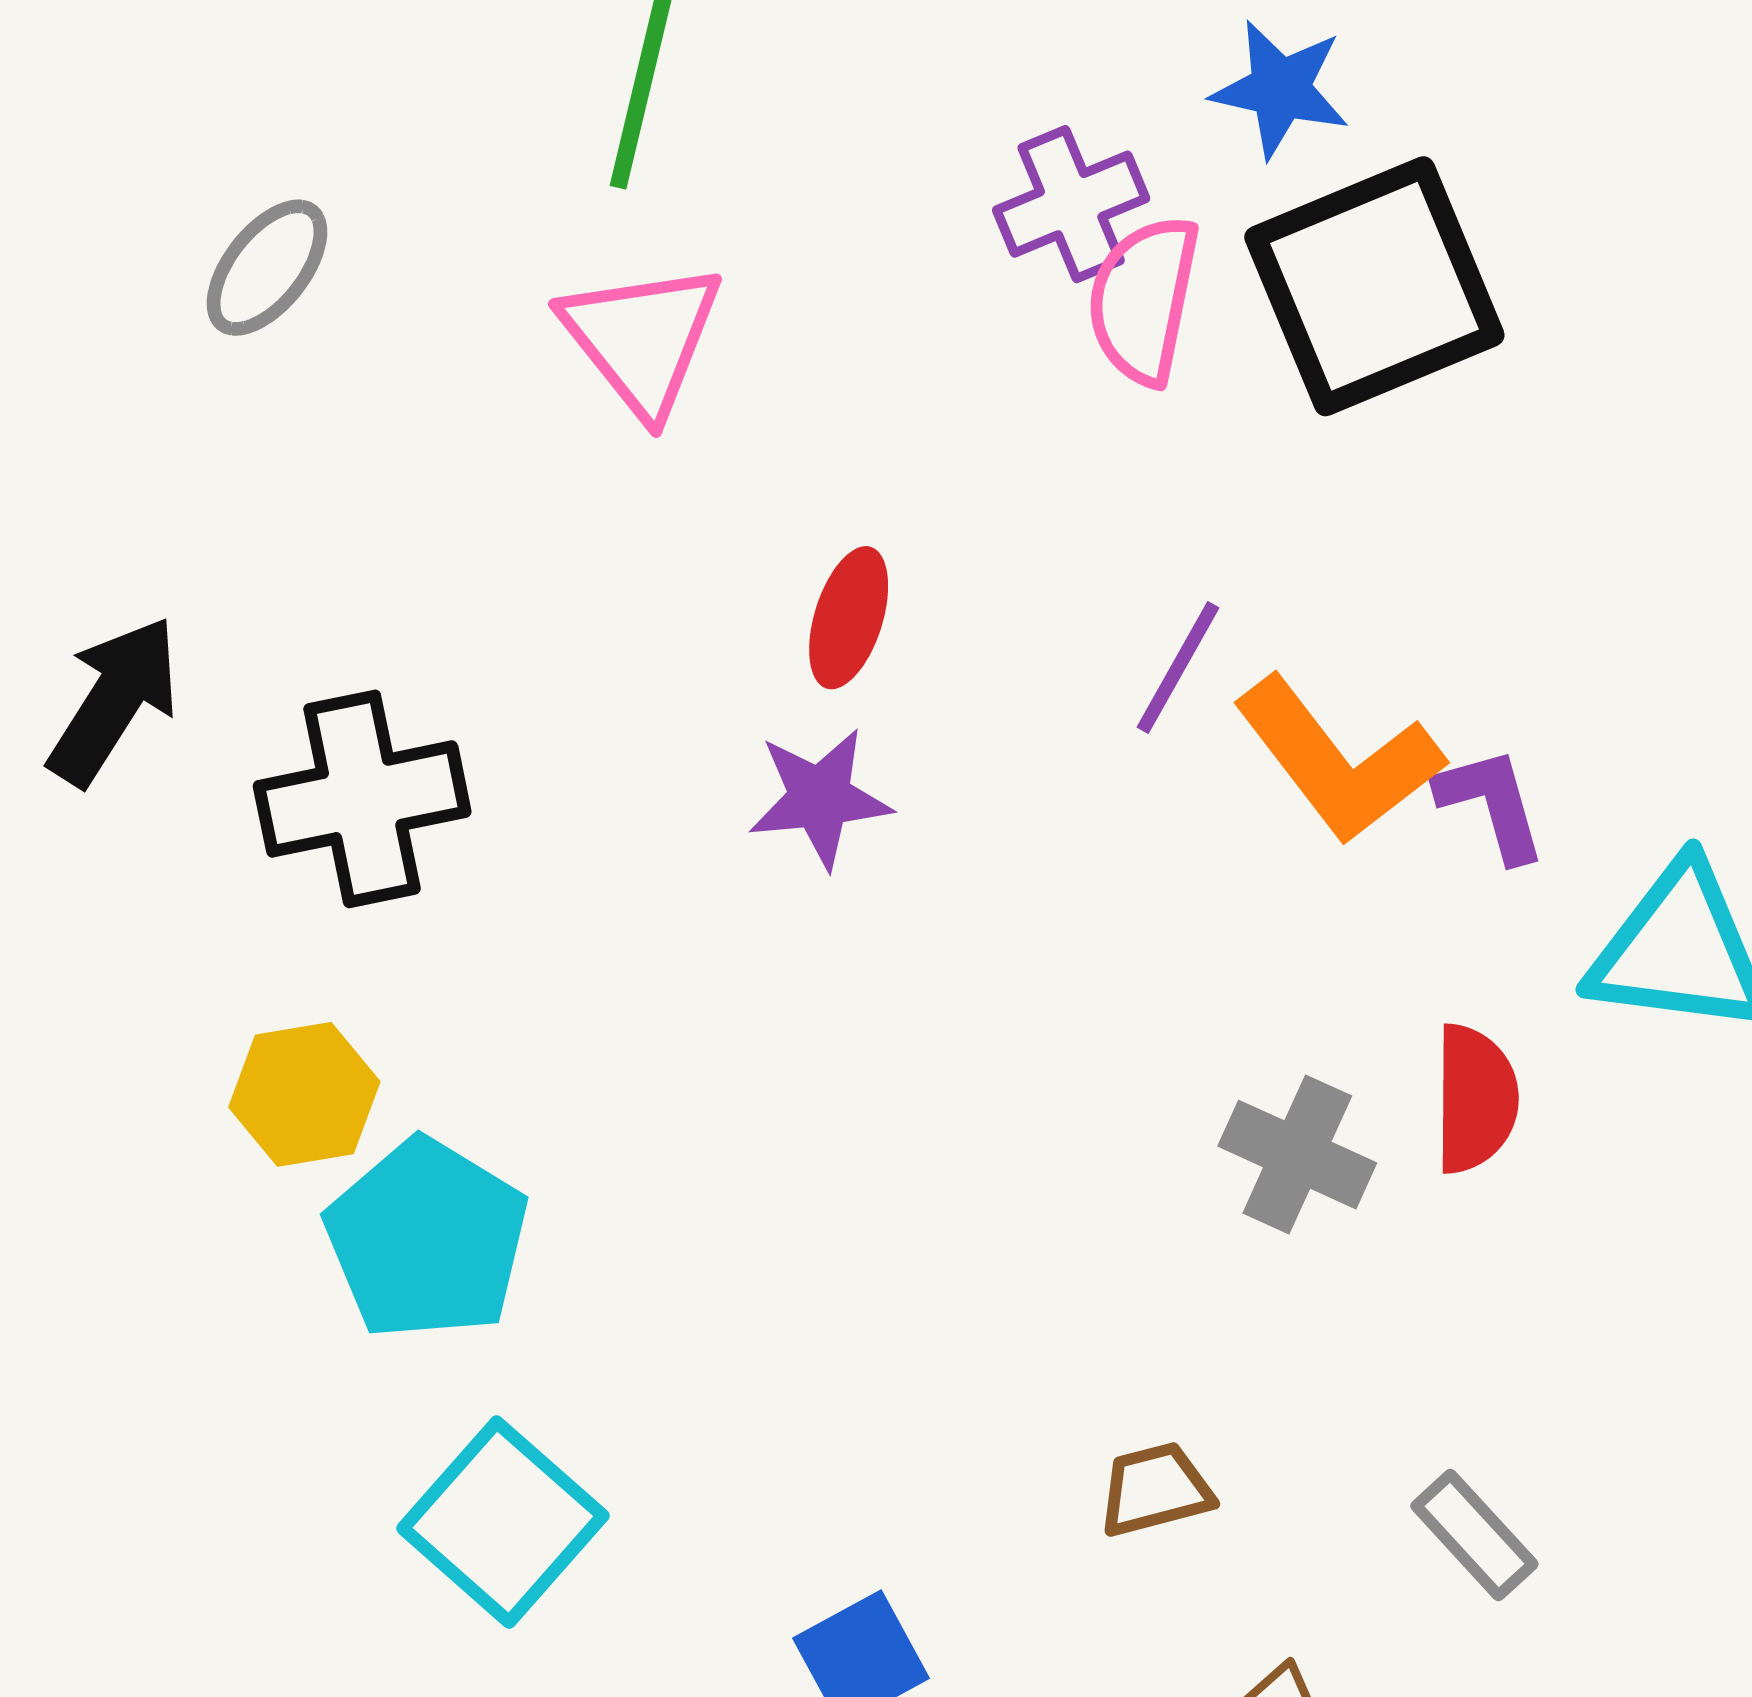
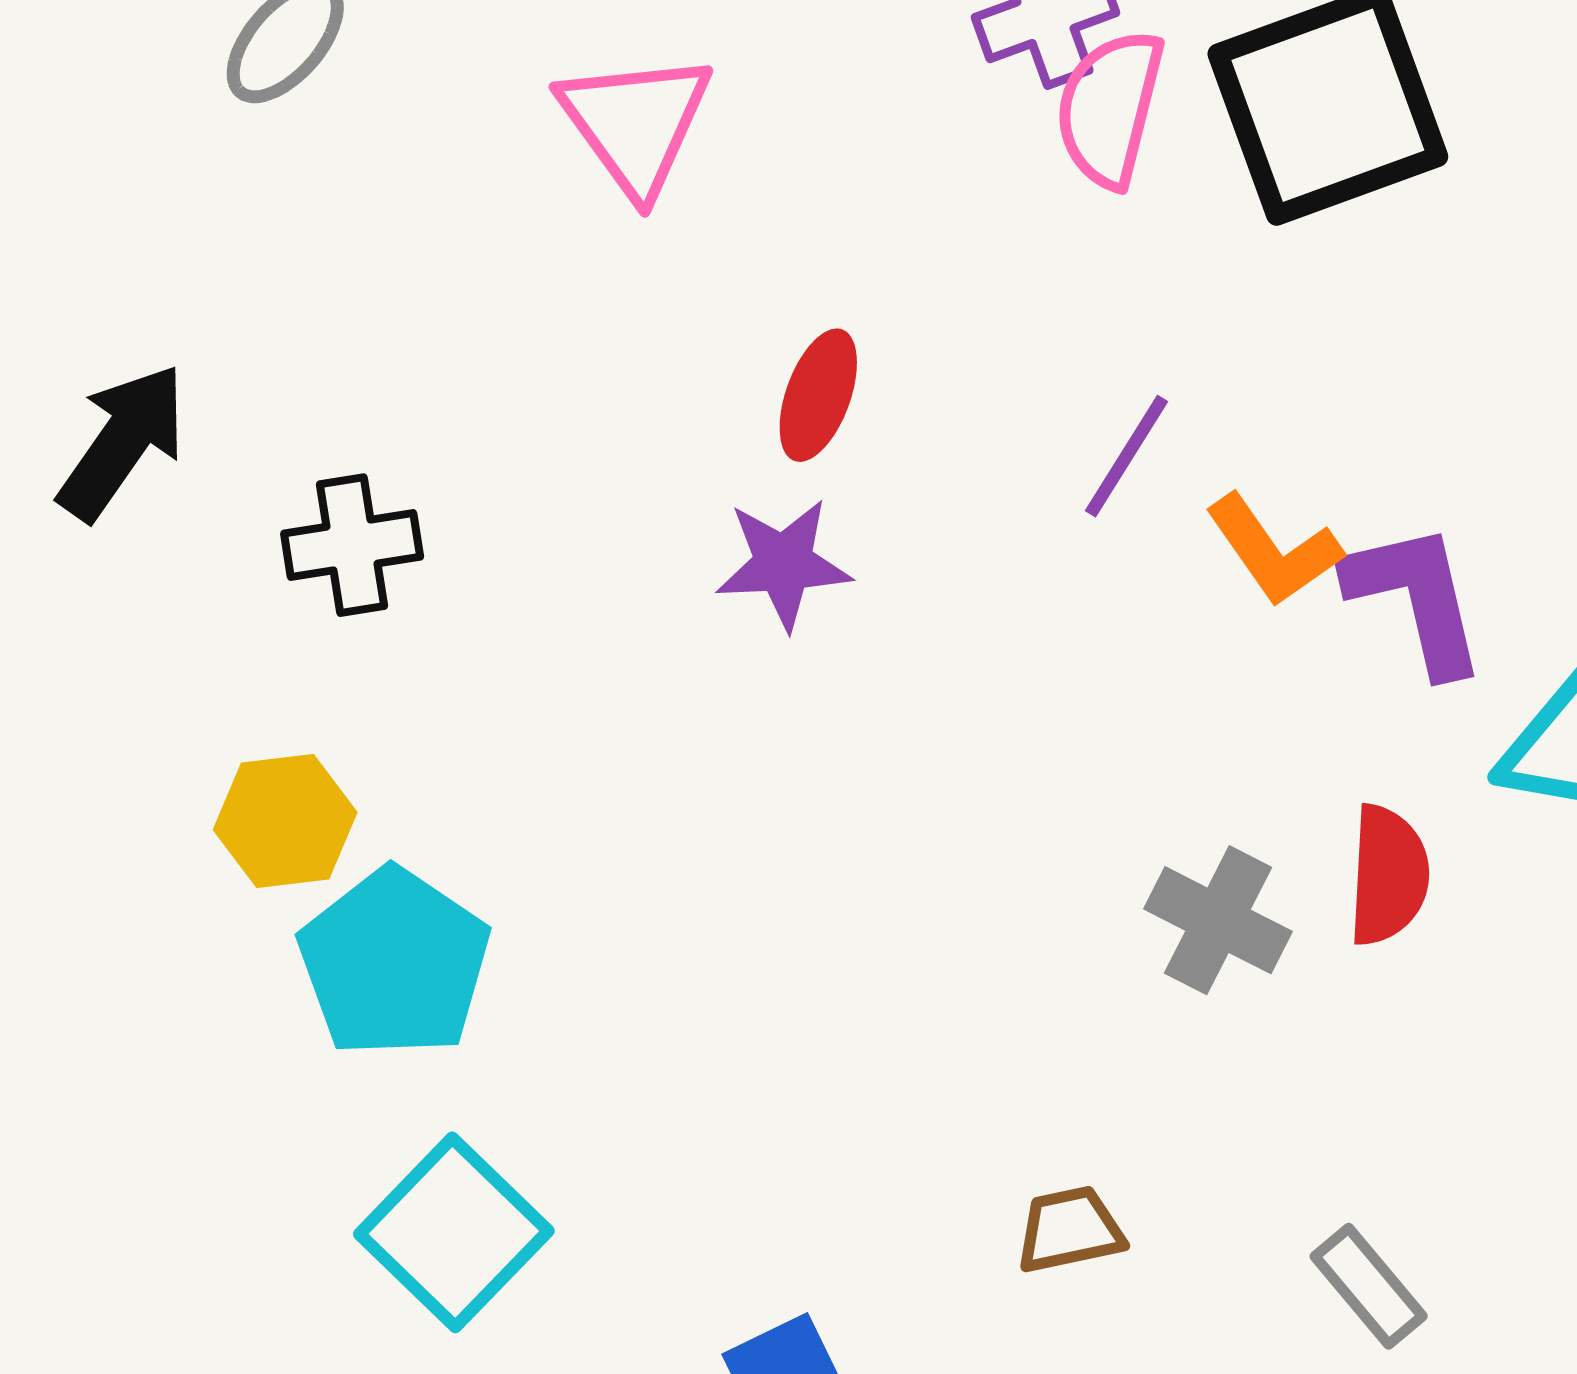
orange L-shape: (1338, 760) -> (1274, 550), size x0.7
black cross: (362, 799) -> (352, 545), size x0.7
purple L-shape: (1491, 804) -> (1416, 598), size x1.4

